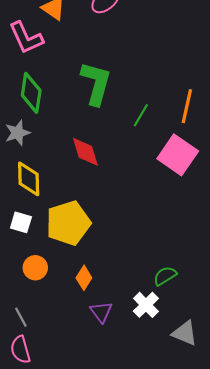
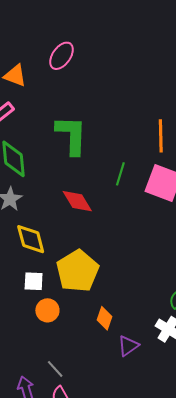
green line: (141, 115) -> (120, 174), moved
orange circle: (35, 268) -> (47, 310), moved
purple triangle: (101, 312) -> (128, 346), turned 45

